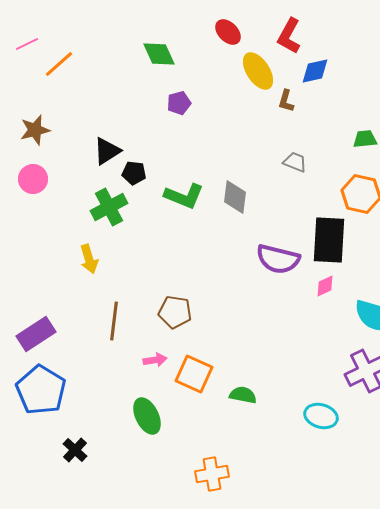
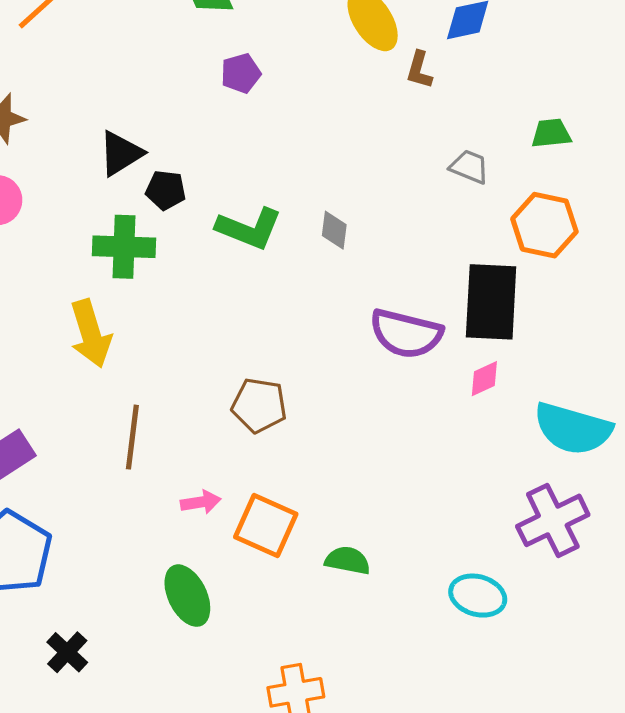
gray trapezoid: (295, 162) -> (469, 167), moved
gray diamond: (235, 197) -> (334, 230), size x0.7
green cross: (109, 207) -> (124, 247), turned 30
yellow arrow: (89, 259) -> (91, 334), size x1.4
brown pentagon: (175, 312) -> (259, 405), moved

